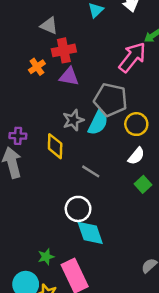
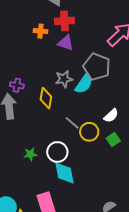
orange cross: (37, 67) -> (41, 31), turned 32
yellow circle: (136, 124) -> (89, 132), moved
green star: (46, 257) -> (30, 154), moved

